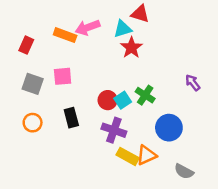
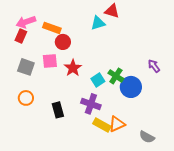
pink arrow: (88, 28) -> (26, 22), moved
red star: (131, 48) -> (73, 68), moved
red circle: (108, 100) -> (63, 42), moved
black rectangle: (71, 118) -> (58, 110), moved
blue circle: (169, 128) -> (131, 87), moved

